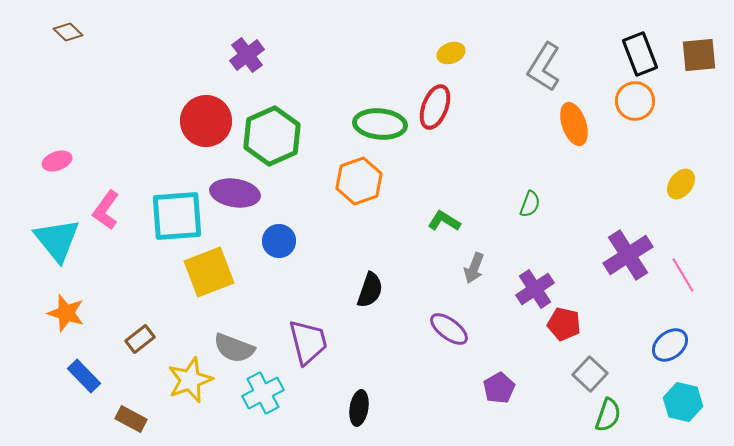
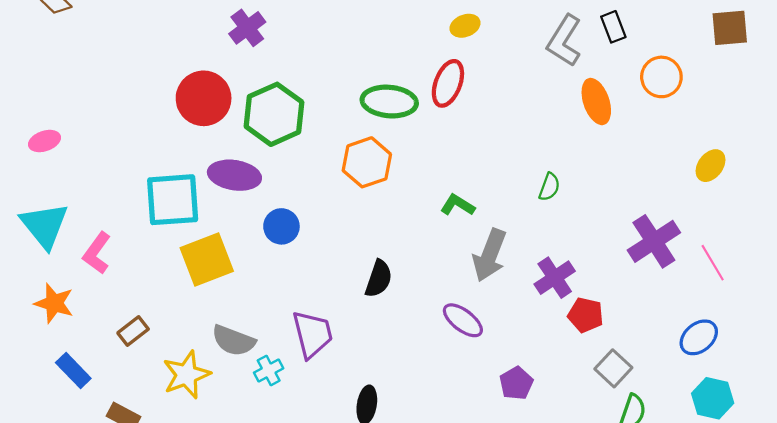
black rectangle: (640, 54) -> (613, 27), moved, size x0.7
pink L-shape: (106, 210) -> (97, 253), moved
gray arrow: (474, 268) -> (490, 255), size x1.6
cyan cross: (263, 393) -> (269, 370), moved, size x0.7

